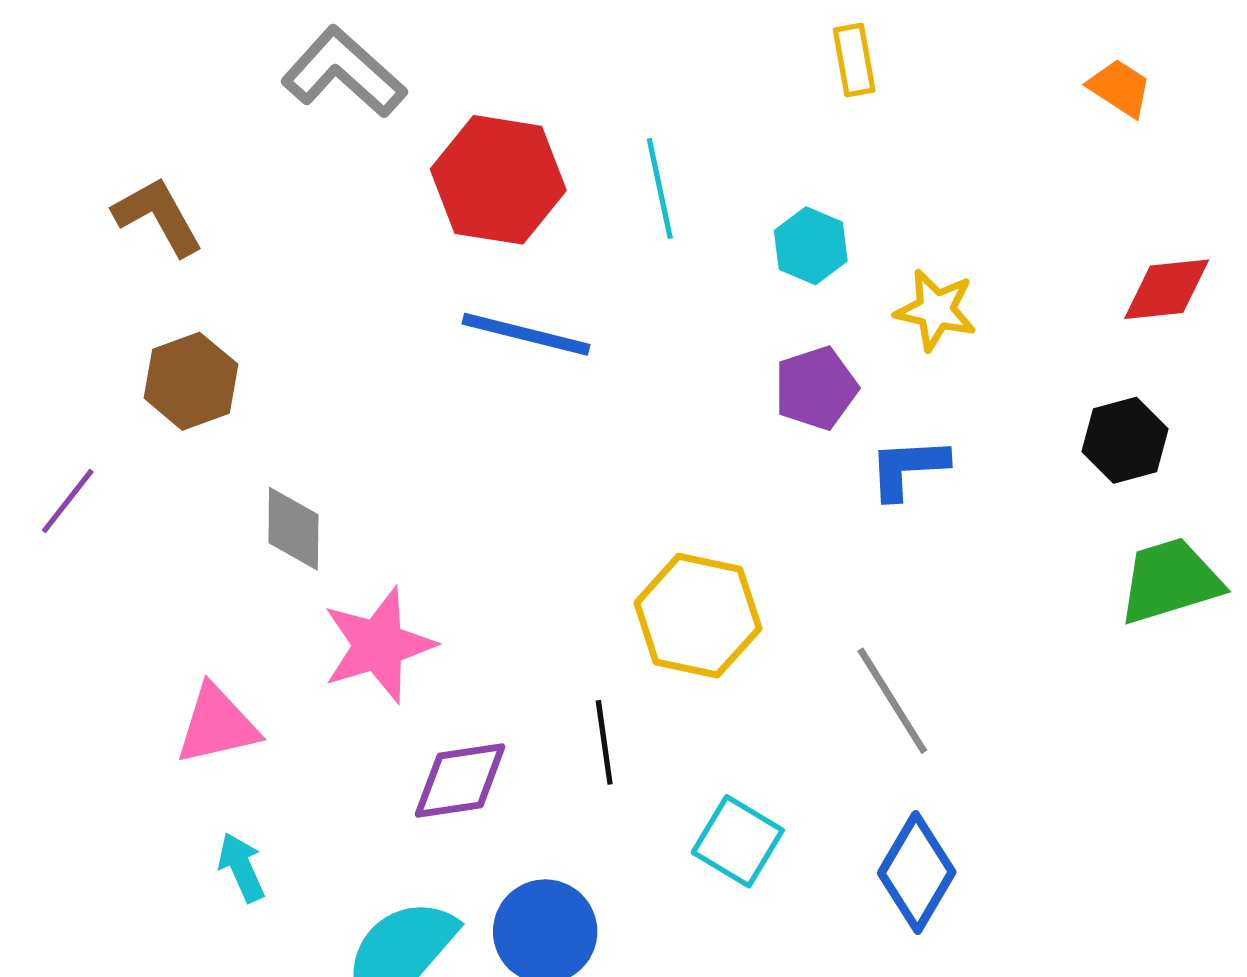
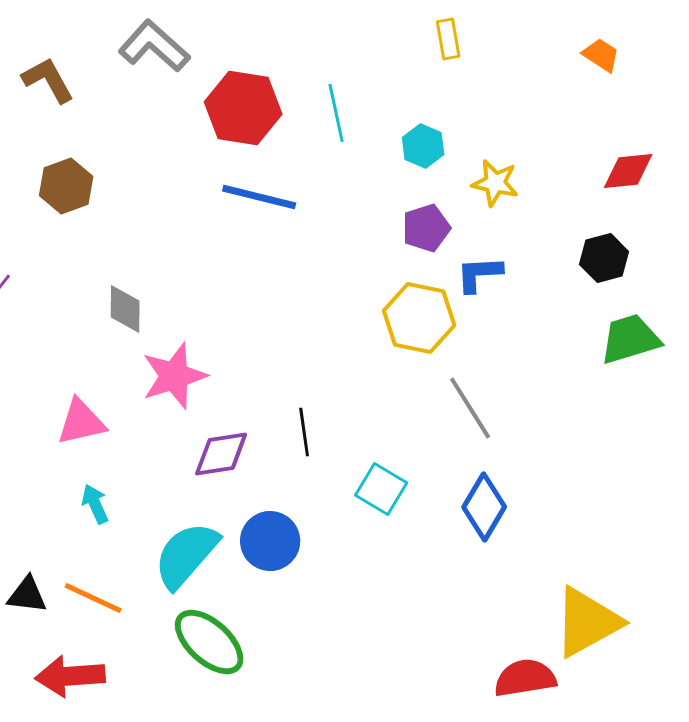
brown L-shape: (158, 216) -> (48, 80), moved
brown hexagon: (191, 381) -> (66, 186), moved
yellow hexagon: (698, 616) -> (419, 318), moved

